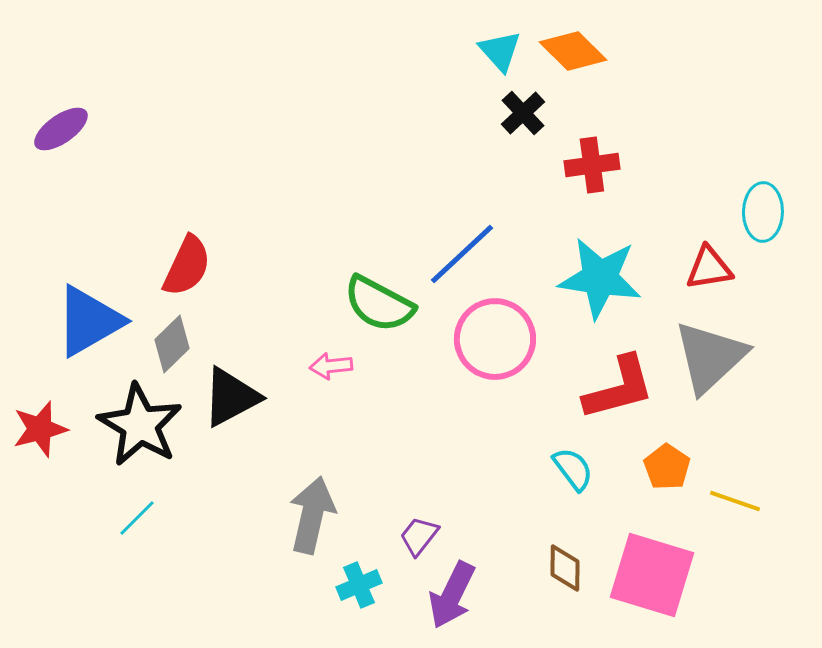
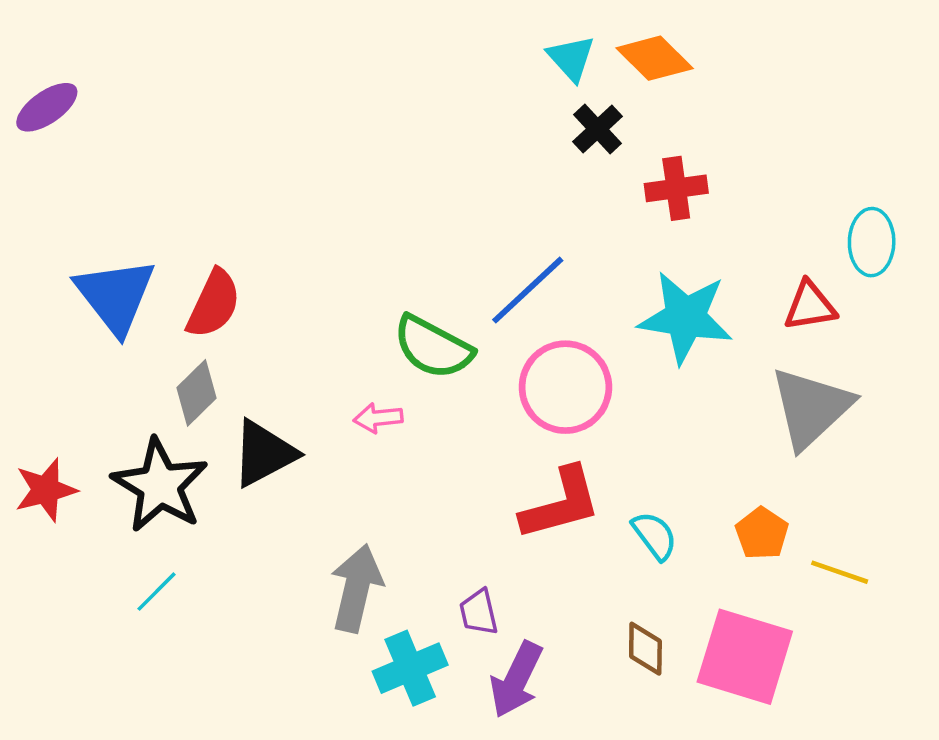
purple ellipse: (61, 129) -> (47, 107), moved
blue triangle: (89, 321) -> (115, 296), moved, turned -38
red L-shape: (619, 388) -> (561, 504), moved
purple trapezoid: (419, 536) -> (479, 612), turned -51
cyan cross: (359, 585) -> (410, 668), size x1.4

